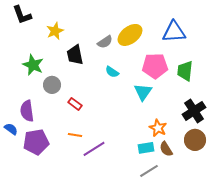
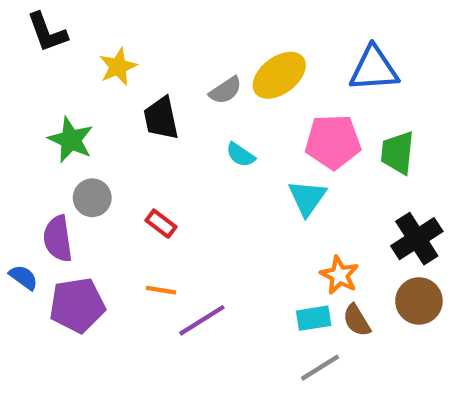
gray circle: (52, 85) -> (92, 198), moved

